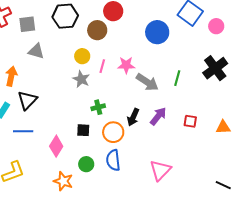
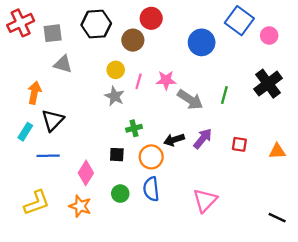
black arrow: (133, 117) -> (174, 140), turned 48
orange star: (63, 181) -> (80, 206), moved

